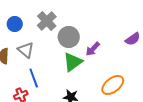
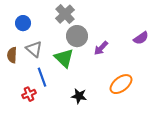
gray cross: (47, 21) -> (65, 14), moved
green triangle: (73, 62) -> (64, 58), moved, turned -40

